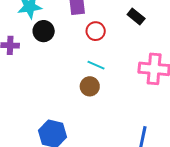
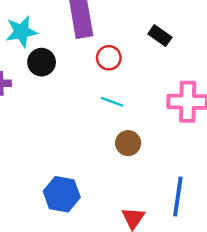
brown circle: (90, 86) -> (128, 143), moved

